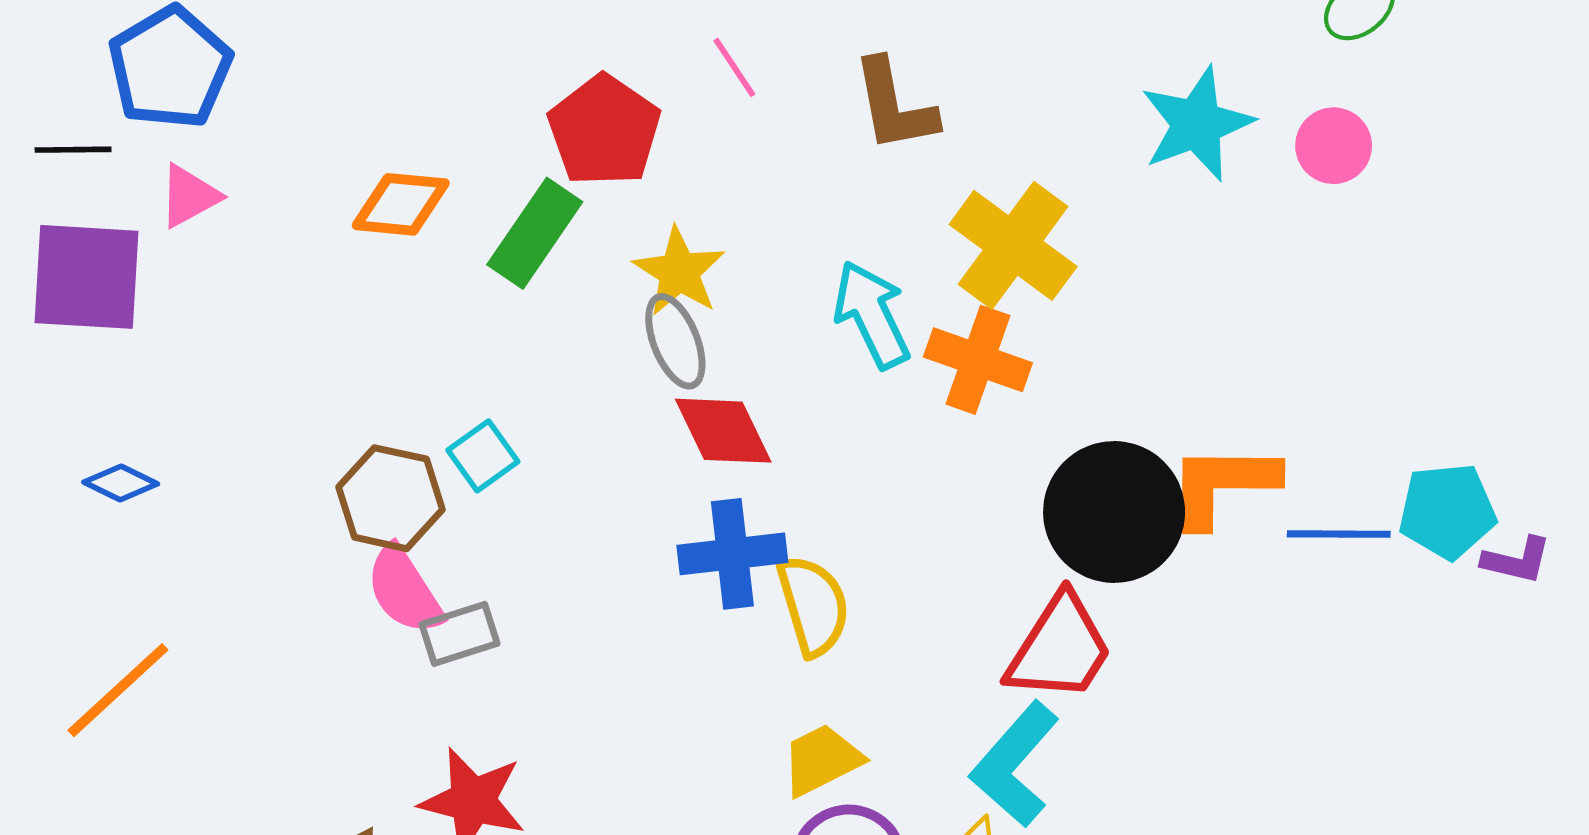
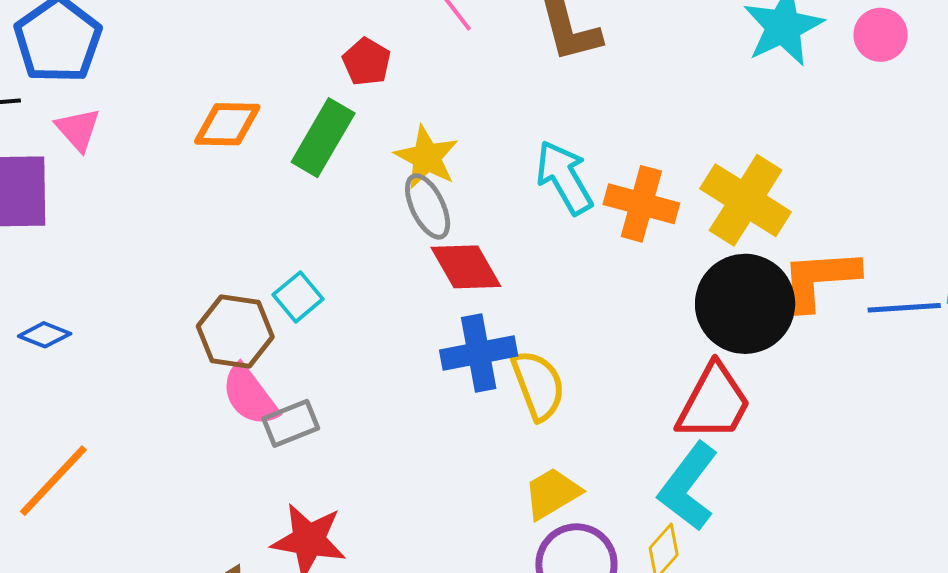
red pentagon: (604, 131) -> (367, 62), size x0.6
pink triangle: (189, 196) -> (78, 129), turned -39
yellow cross: (1013, 245) -> (746, 200), moved

